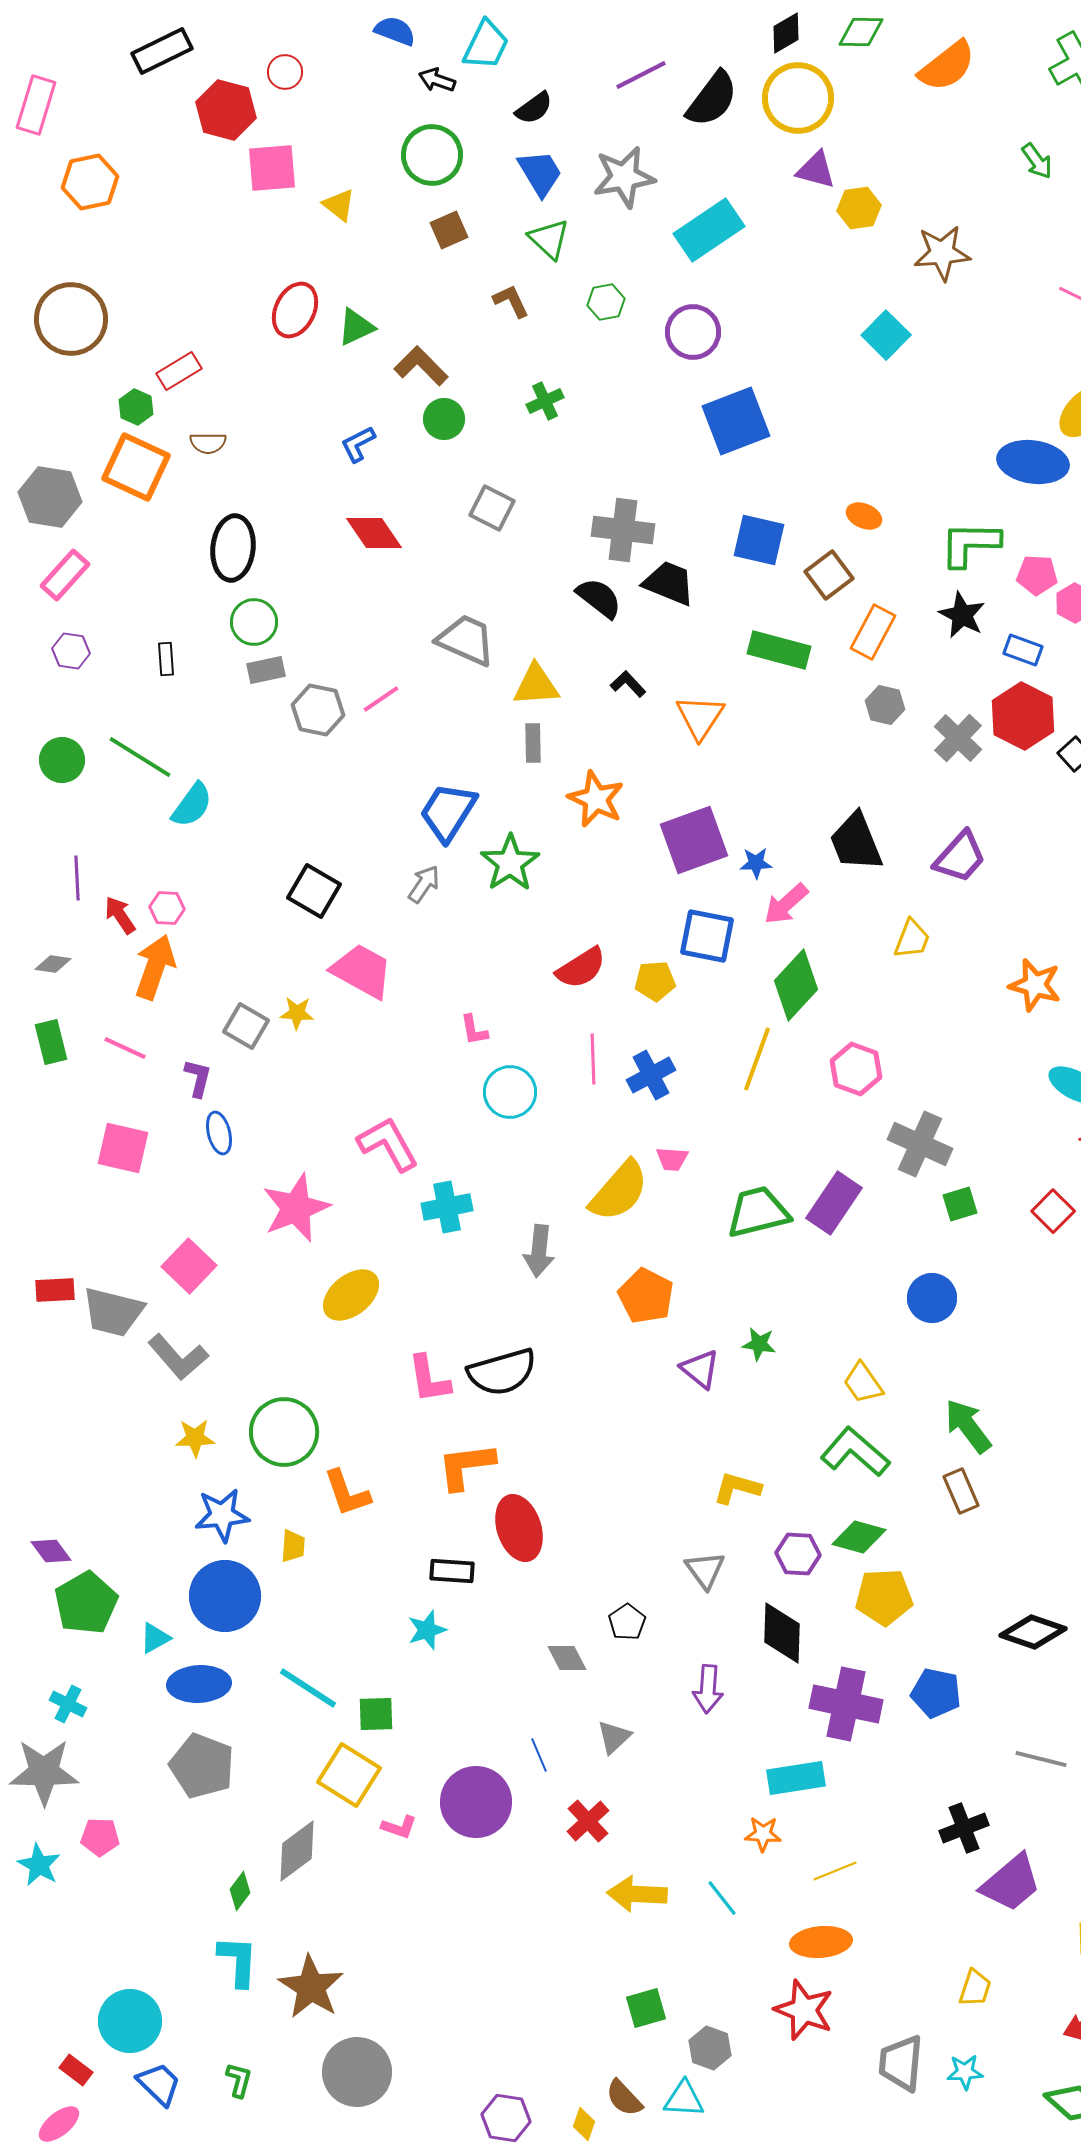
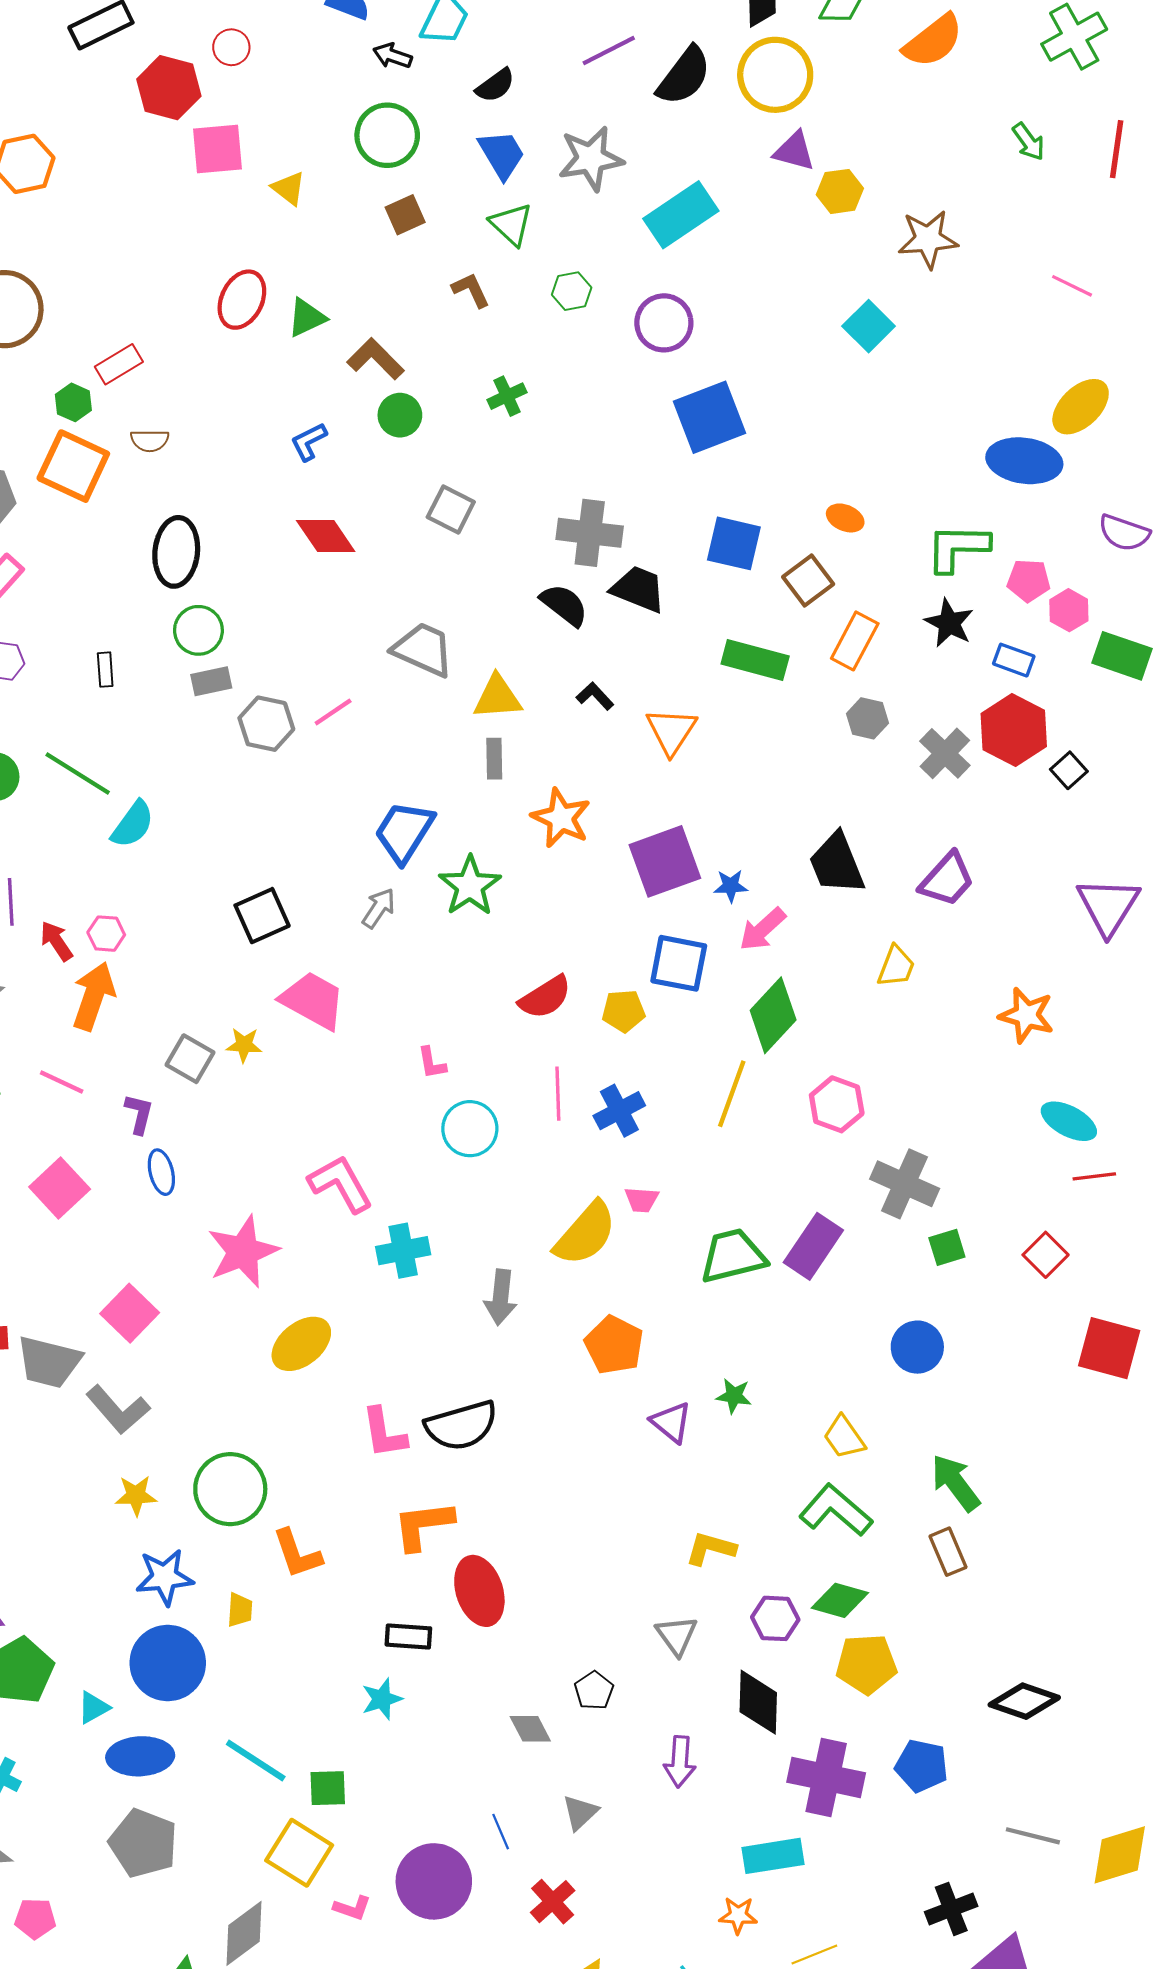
black square: (314, 891) -> (262, 916), turned 36
pink square: (123, 1148) -> (60, 1188), turned 34

